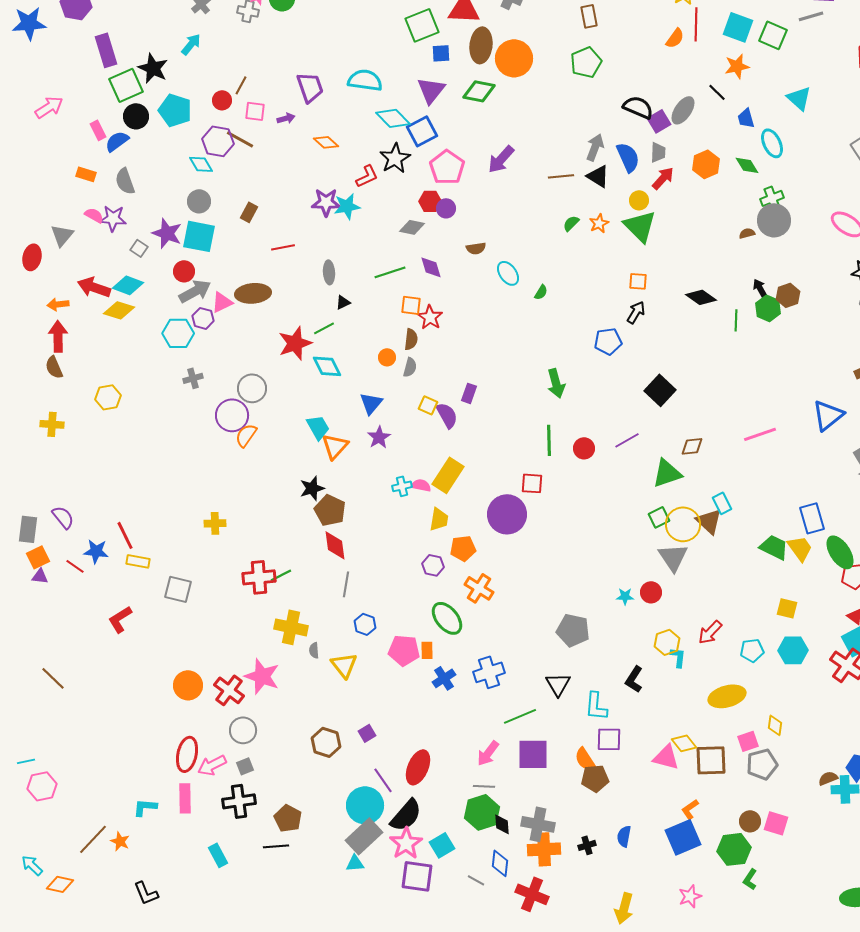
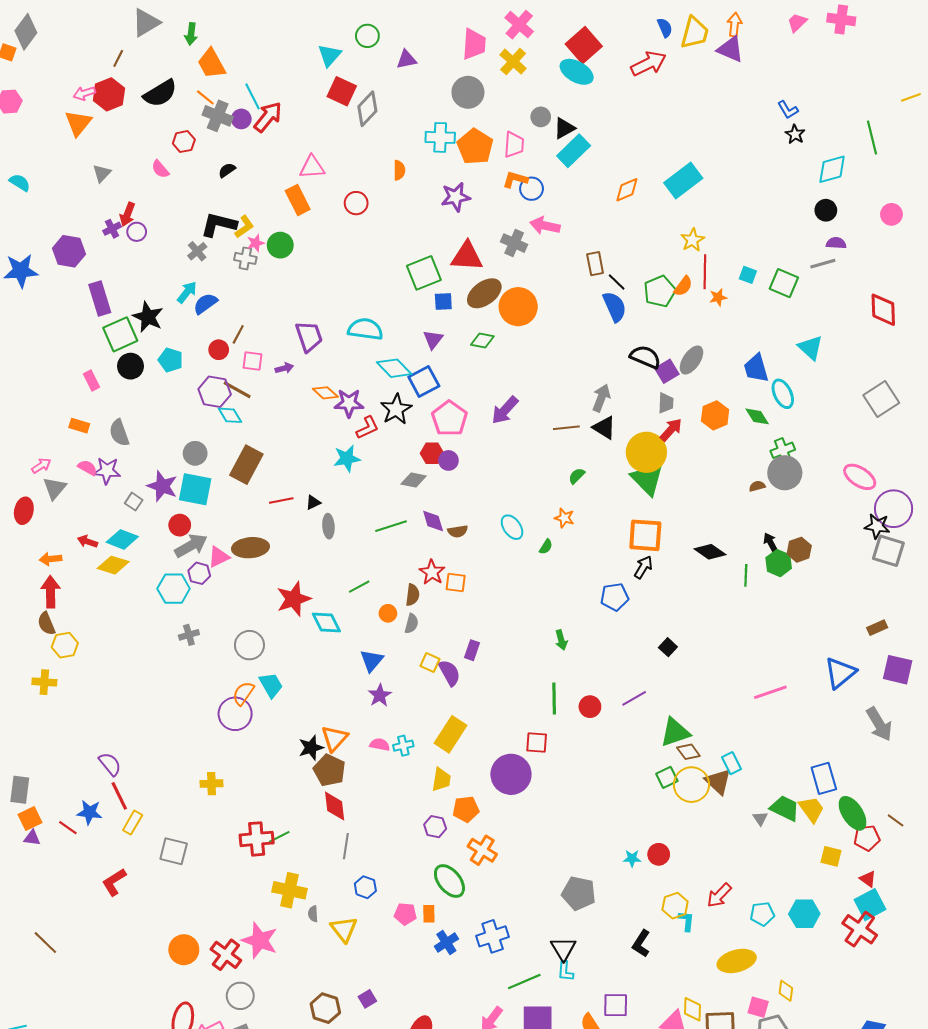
cyan square: (738, 27) -> (748, 275), size x0.6
brown ellipse: (481, 45) -> (484, 293), turned 48
green pentagon: (586, 62) -> (660, 291), moved
orange star: (737, 66) -> (718, 297), moved, size x0.7
purple triangle: (431, 90) -> (433, 339), size x0.7
green diamond: (479, 91) -> (482, 340), size x0.7
black line: (717, 92) -> (617, 282), moved
pink arrow: (49, 107) -> (41, 466), moved, size x0.7
cyan pentagon: (175, 110) -> (170, 360), size x0.7
blue trapezoid: (746, 118) -> (756, 368), size x1.4
blue semicircle: (117, 141) -> (205, 304), moved
blue semicircle: (628, 157) -> (615, 307), moved
cyan diamond: (201, 164) -> (230, 415), moved
yellow circle: (639, 200) -> (646, 452), size x2.0
purple star: (326, 202) -> (349, 403), moved
brown rectangle: (249, 212) -> (246, 465), size x1.8
orange star: (599, 223) -> (564, 518), moved, turned -30
brown semicircle: (476, 248) -> (458, 531), moved
orange square: (638, 281) -> (645, 535), size x1.8
red arrow: (94, 287) -> (87, 542), size x0.6
black triangle: (343, 302) -> (313, 503), moved
orange square: (411, 305) -> (456, 583), moved
green line: (324, 328) -> (359, 587), moved
green arrow: (556, 383) -> (561, 640), size x0.7
black square: (660, 390) -> (668, 647), size x0.6
yellow hexagon: (108, 397) -> (65, 645), moved
purple circle: (232, 415) -> (235, 714), moved
cyan trapezoid: (318, 427) -> (271, 685), moved
orange triangle: (335, 446) -> (335, 738), moved
brown diamond: (692, 446) -> (688, 752), moved, turned 60
pink semicircle: (421, 485) -> (380, 745), moved
purple semicircle: (63, 517) -> (110, 764), moved
gray triangle: (673, 557) -> (760, 818), moved, size x0.5
yellow rectangle: (138, 561) -> (133, 823), turned -70
yellow square: (787, 608) -> (831, 856), moved
pink pentagon: (404, 650) -> (405, 914), size x0.7
cyan L-shape: (596, 706) -> (565, 971), moved, size x0.7
pink square: (748, 741) -> (758, 1007), turned 35
yellow diamond: (684, 743) -> (693, 1009), turned 40

